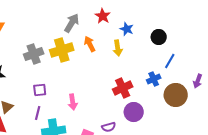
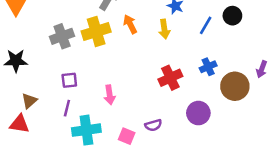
black circle: (159, 37) -> (232, 16), moved
blue line: (170, 61) -> (206, 25), moved
purple circle: (134, 112) -> (198, 113), moved

